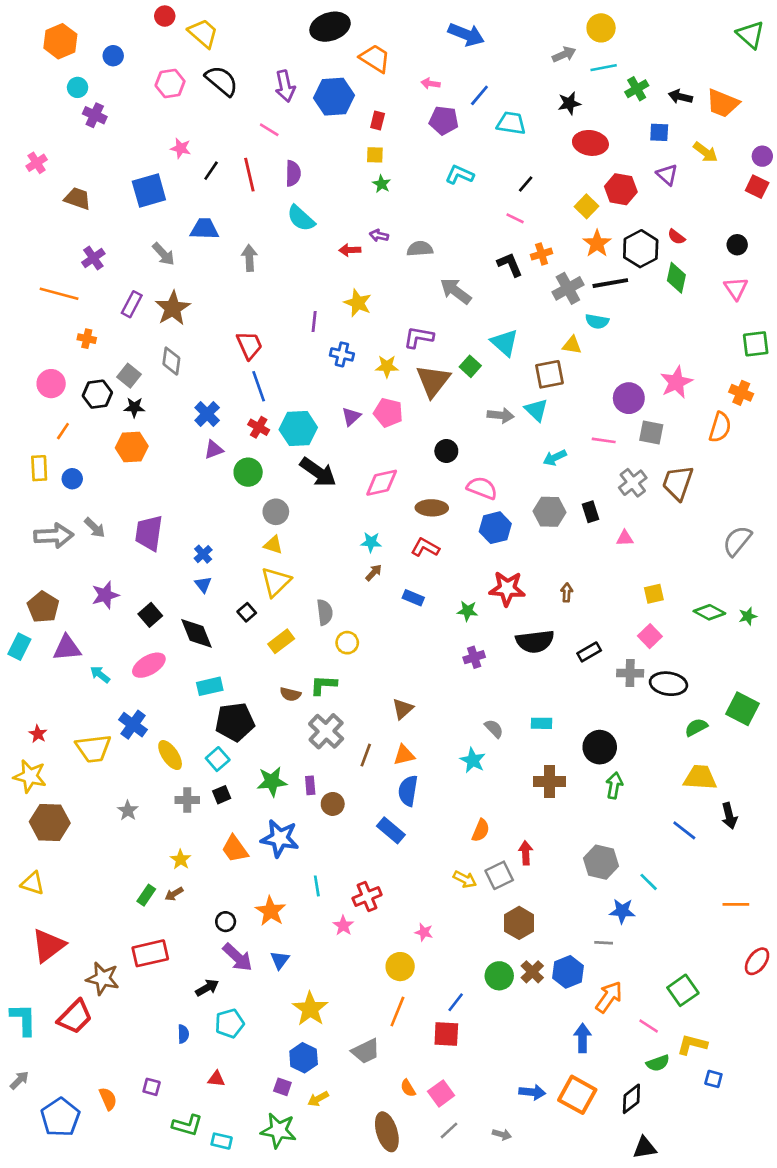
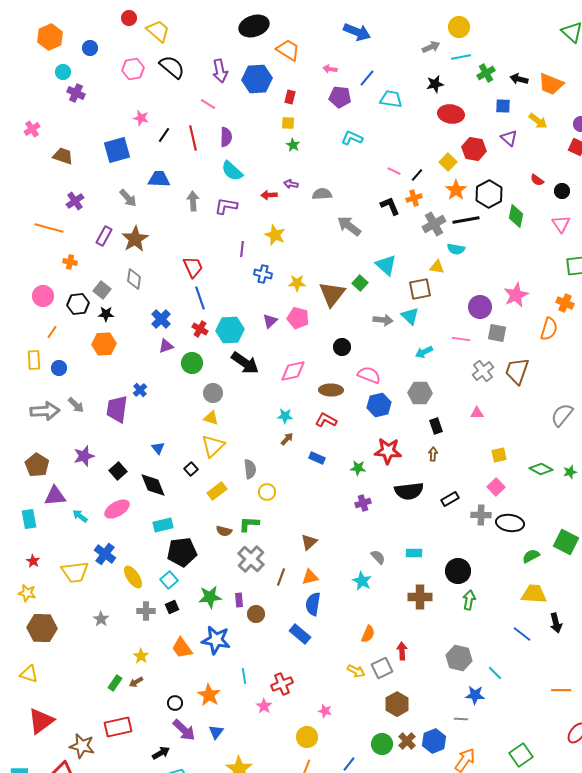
black line: (526, 184) -> (417, 175), moved
red semicircle: (676, 237) -> (537, 180), moved
purple L-shape: (419, 337) -> (226, 206), moved
black rectangle: (590, 512) -> (436, 426), moved
blue cross: (203, 554) -> (140, 390), moved
cyan rectangle: (19, 647) -> (29, 519), moved, turned -36
yellow star: (30, 776) -> (27, 593), size x0.7

